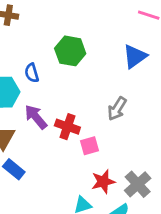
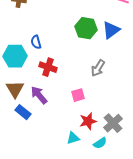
green hexagon: (70, 51) -> (86, 28), moved
purple arrow: (36, 117) -> (39, 95), moved
red cross: (67, 127) -> (48, 67), moved

